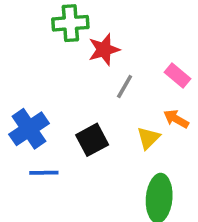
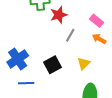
pink rectangle: (177, 75) -> (97, 21), moved
orange arrow: (176, 119) -> (99, 39), moved

